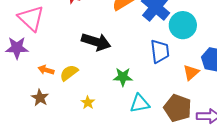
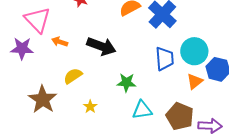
cyan circle: (183, 25) -> (194, 51), moved
orange arrow: (46, 70) -> (60, 42), moved
brown star: (40, 98) -> (43, 99), size x1.6

